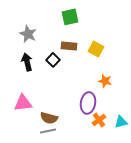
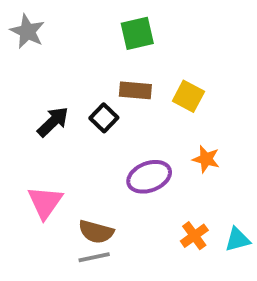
gray star: (28, 34) -> (27, 31), moved
black arrow: (27, 62) -> (53, 122), turned 60
pink triangle: (23, 103) -> (45, 202), turned -48
purple ellipse: (88, 103) -> (149, 177), moved, turned 60

